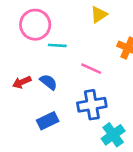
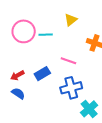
cyan line: (57, 45) -> (46, 35), moved
blue semicircle: (49, 82) -> (18, 93), moved
blue rectangle: (48, 121) -> (42, 74), moved

